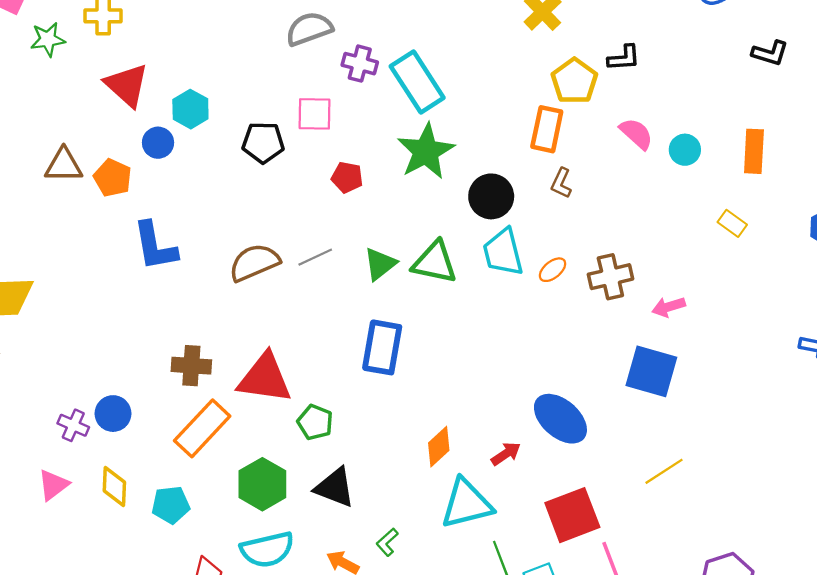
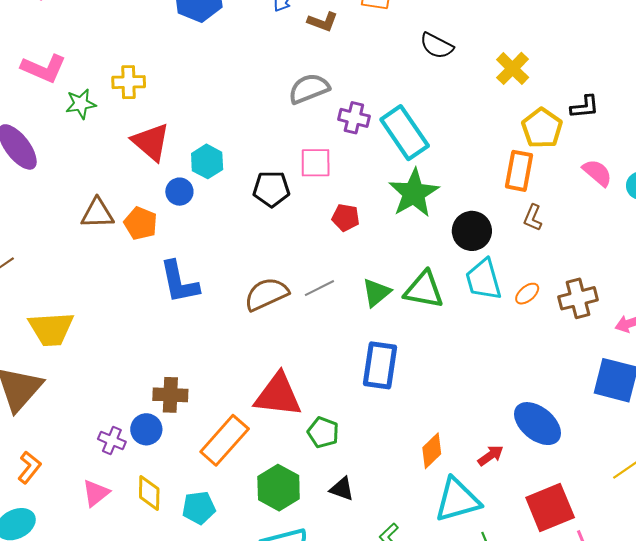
brown cross: (191, 366) -> (170, 395), moved
black triangle: (335, 487) -> (342, 489), size x0.7

